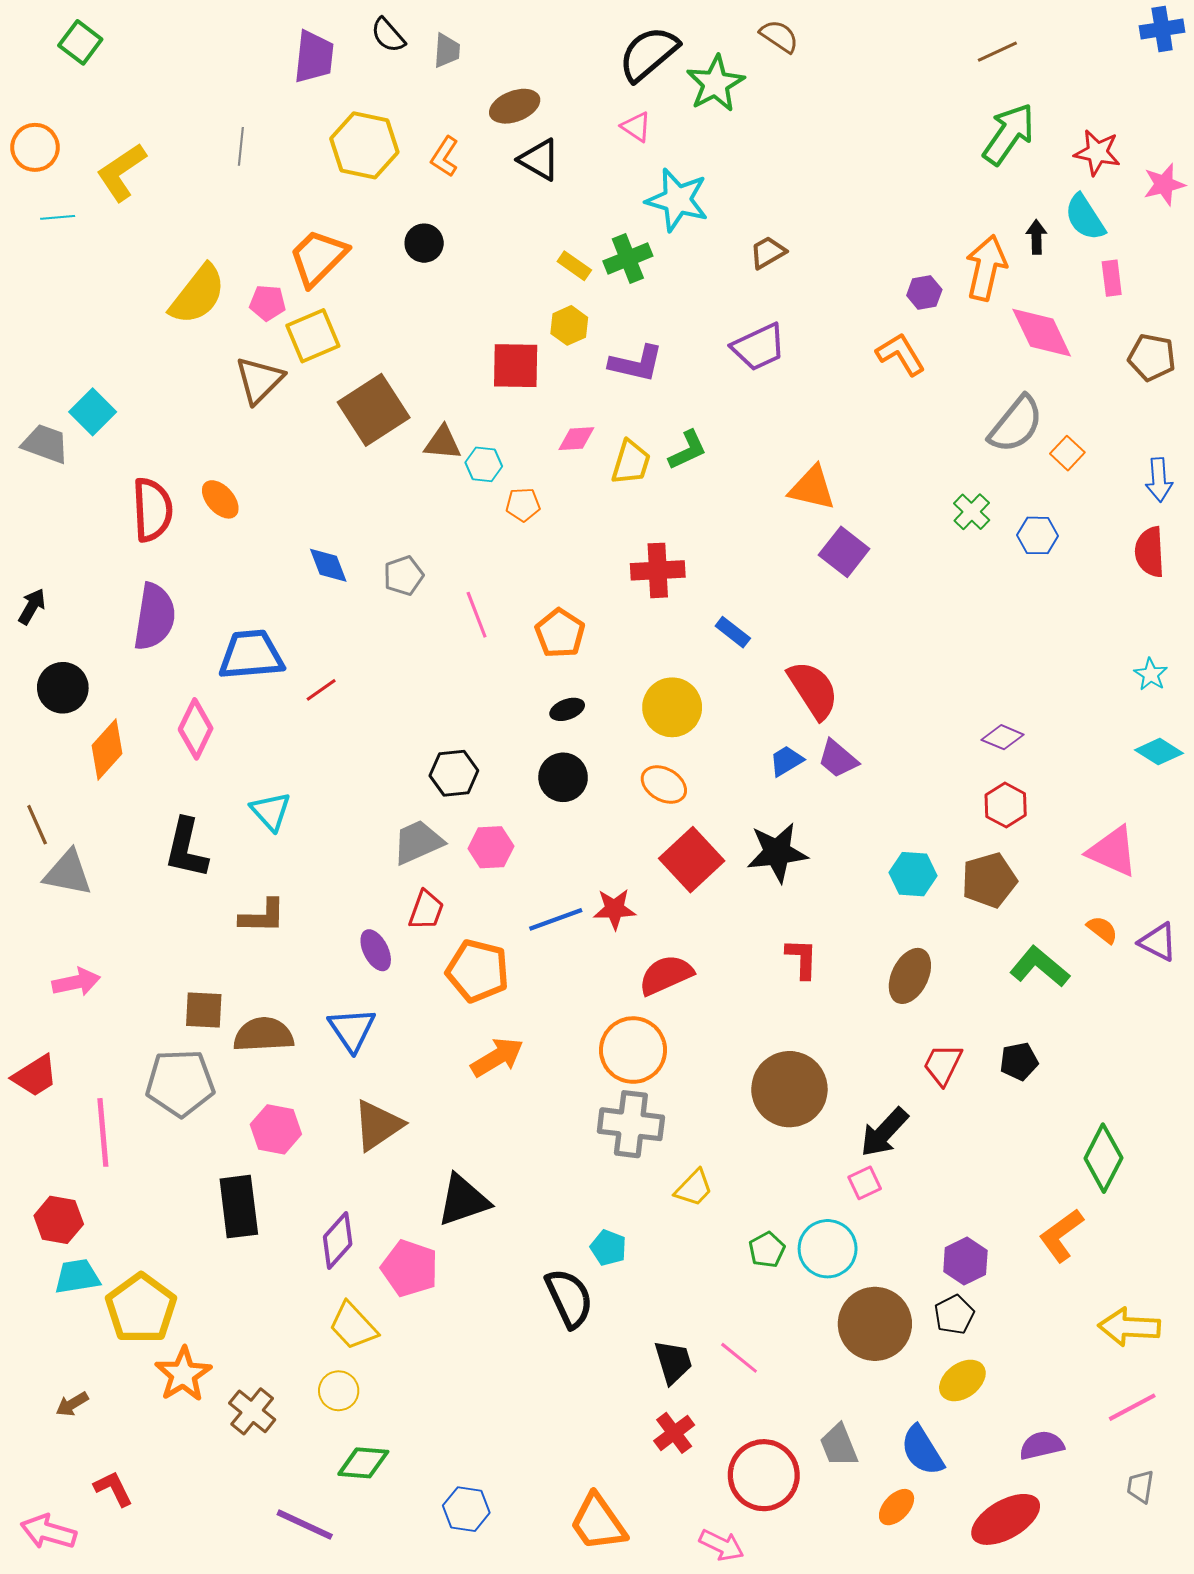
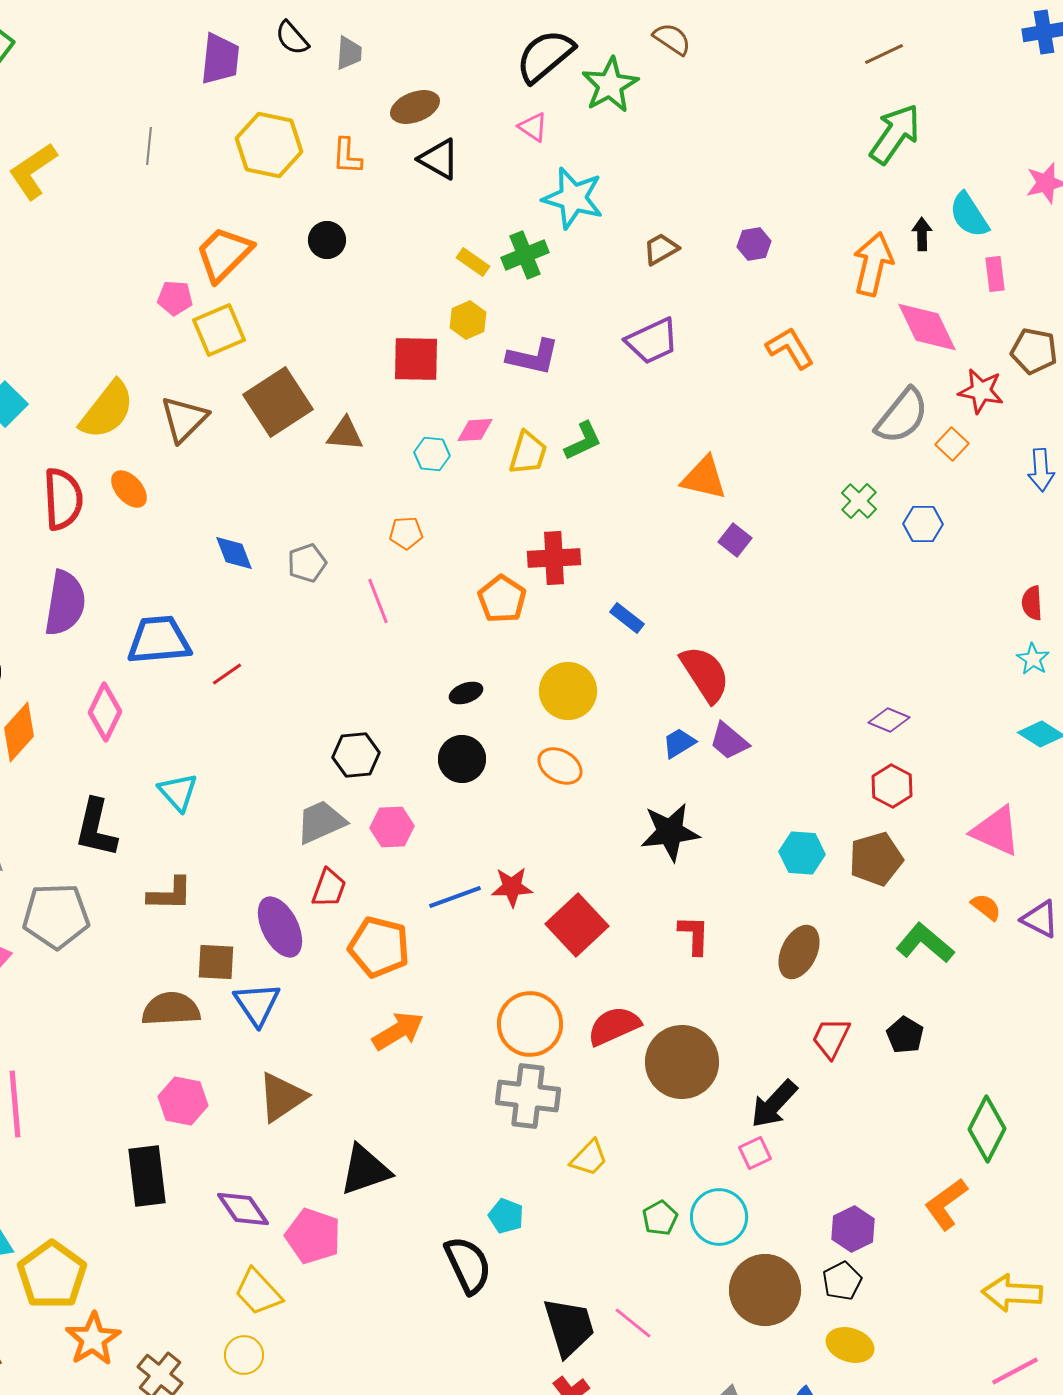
red star: (1097, 153) -> (981, 391), moved
orange L-shape: (445, 157) -> (347, 156), turned -30
purple hexagon: (924, 293) -> (754, 244), moved
yellow semicircle: (198, 295) -> (107, 410), moved
brown triangle: (259, 380) -> (184, 419), moved
cyan hexagon: (484, 464) -> (432, 454), moved
orange pentagon: (523, 505) -> (406, 533), moved
purple square: (844, 552) -> (735, 540), size x0.7
red semicircle: (1150, 552) -> (1032, 603), moved, size x0.7
orange pentagon: (560, 633) -> (502, 599), moved
red square: (692, 860) -> (577, 925), moved
purple ellipse: (376, 950) -> (280, 927), size x1.5
red semicircle: (666, 975) -> (614, 1026), moved
brown square: (204, 1010) -> (216, 962), moved
black pentagon: (1019, 1061) -> (905, 1035), turned -30
gray pentagon: (180, 1083) -> (56, 916), moved
purple diamond: (338, 1240) -> (243, 1209), turned -76
black trapezoid: (673, 1362) -> (569, 1327), size x1.4
yellow ellipse: (962, 1380) -> (850, 1345), turned 54

